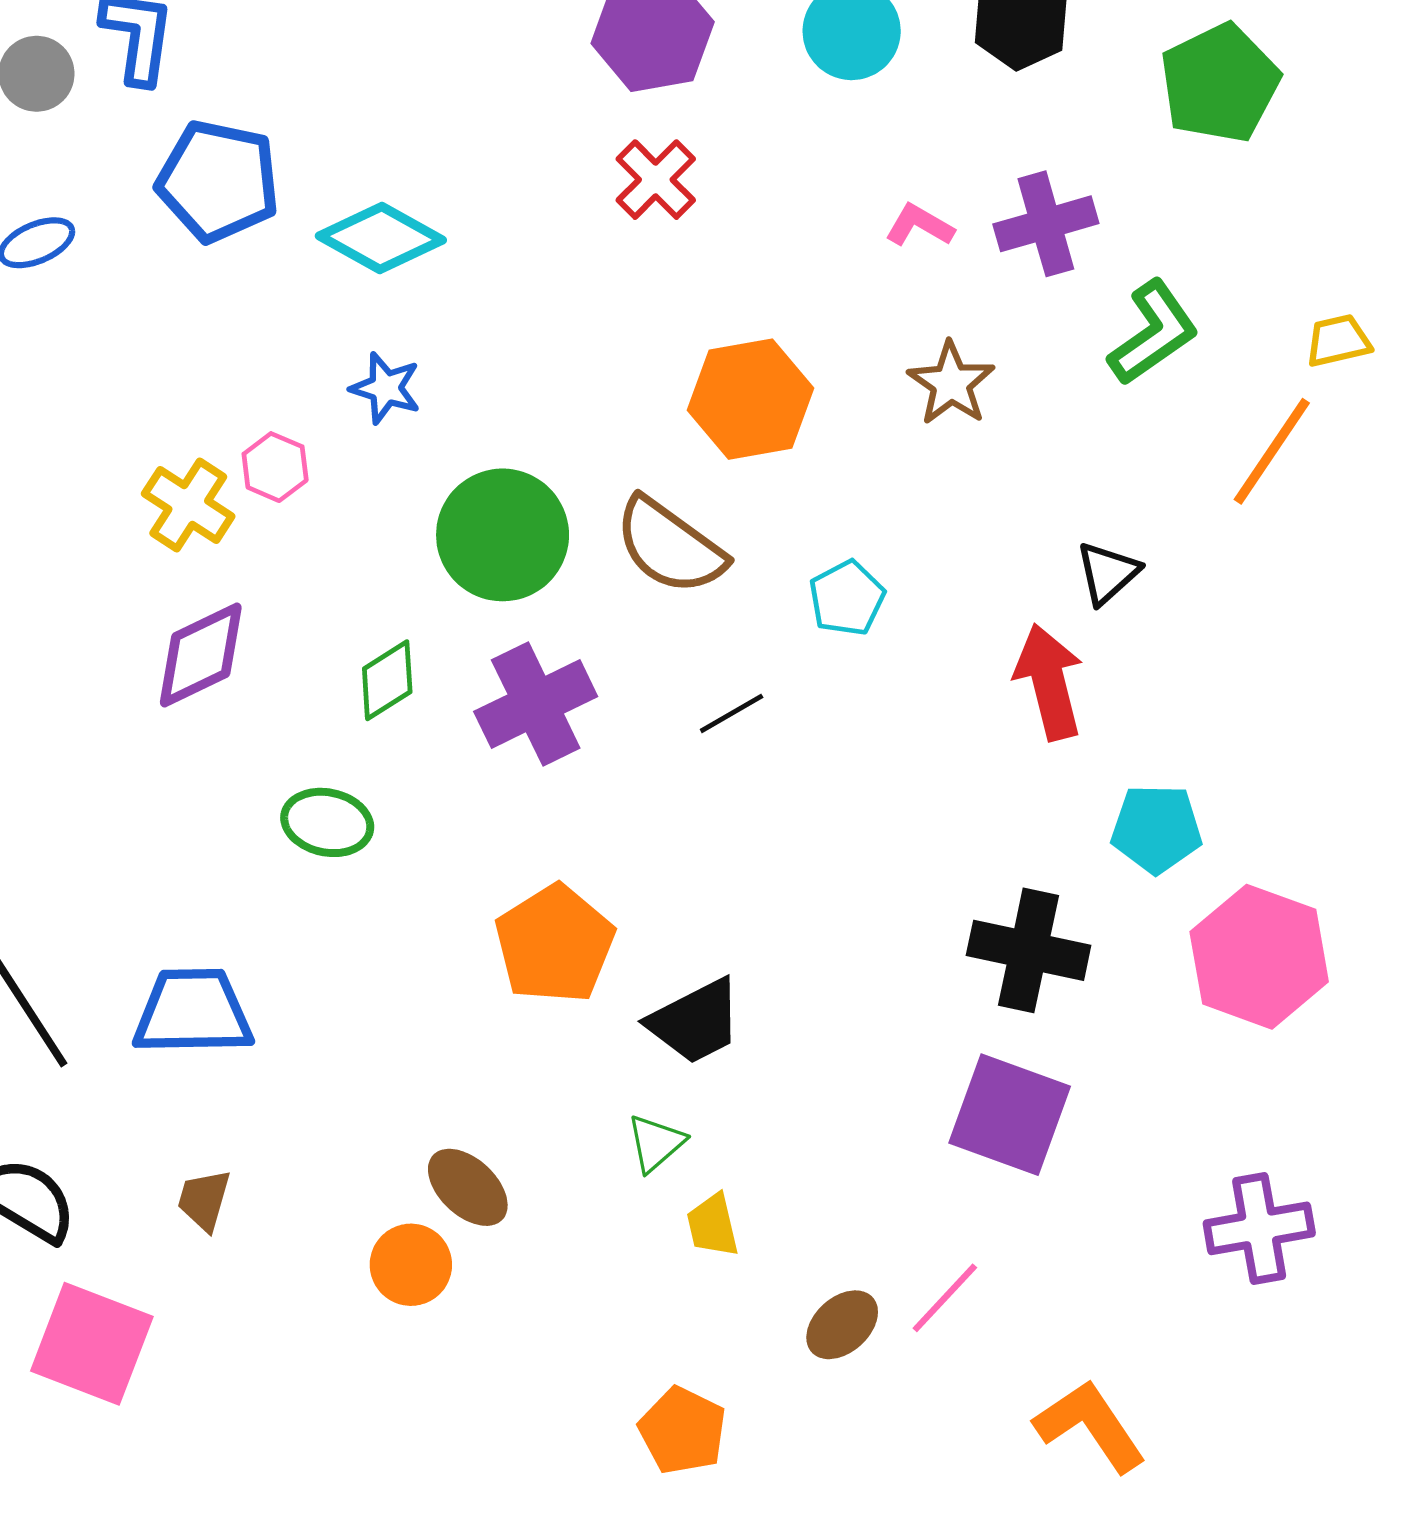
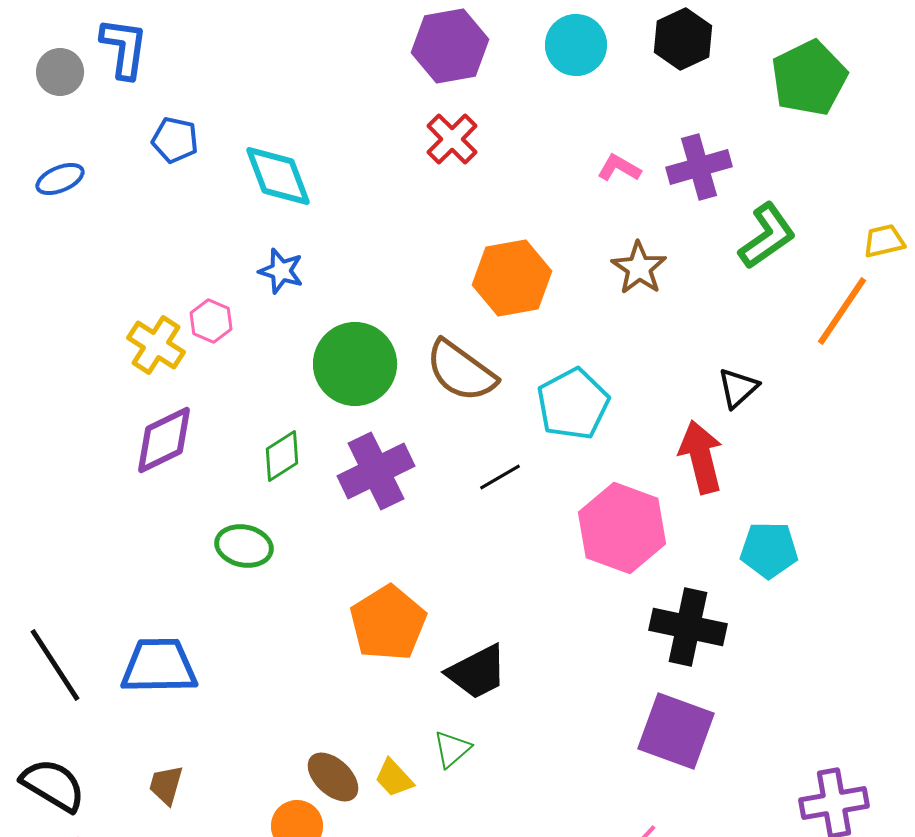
blue pentagon: (218, 181) -> (175, 140), size x0.6
cyan diamond: (381, 238) -> (278, 176), turned 40
cyan pentagon: (847, 598) -> (573, 404), size x1.5
pink hexagon: (1259, 957) -> (622, 528), moved
yellow trapezoid: (713, 1225) -> (394, 778), moved, turned -30

